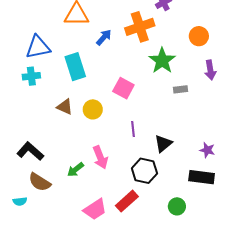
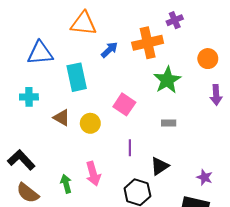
cyan cross: (31, 76) -> (29, 97), moved
gray rectangle: (181, 89) -> (169, 123), moved
green arrow: (75, 170) -> (66, 184), turned 108

